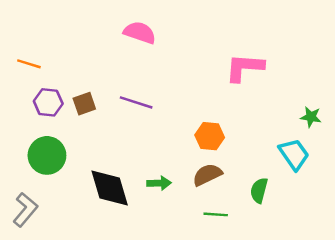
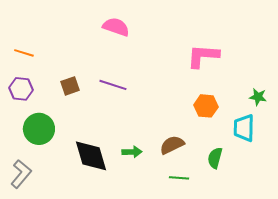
purple hexagon: (48, 102) -> (21, 89), moved
orange hexagon: (210, 136) -> (206, 106), moved
cyan trapezoid: (294, 154) -> (244, 128), turned -144

